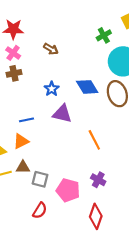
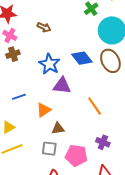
blue star: (52, 89) -> (49, 64), size x1.5
blue line: (27, 120) -> (19, 97), moved
orange triangle: (21, 141) -> (44, 110), moved
brown triangle: (23, 167) -> (58, 128), moved

